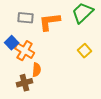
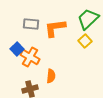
yellow square: (85, 51) -> (85, 41), moved
orange semicircle: (37, 70) -> (51, 76), moved

